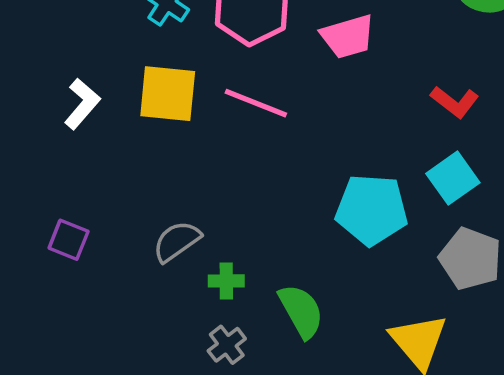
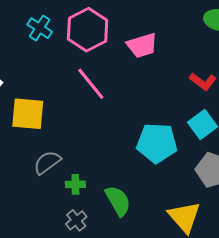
yellow square: (168, 94) -> (28, 114), moved
pink line: (256, 103) -> (91, 84), turned 30

